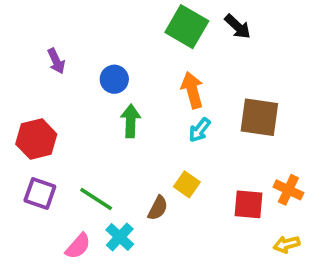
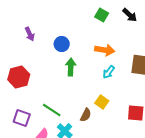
green square: (187, 27) -> (102, 15), size x0.6
orange arrow: (192, 90) -> (105, 50), turned 114
purple square: (40, 193) -> (22, 118), moved

